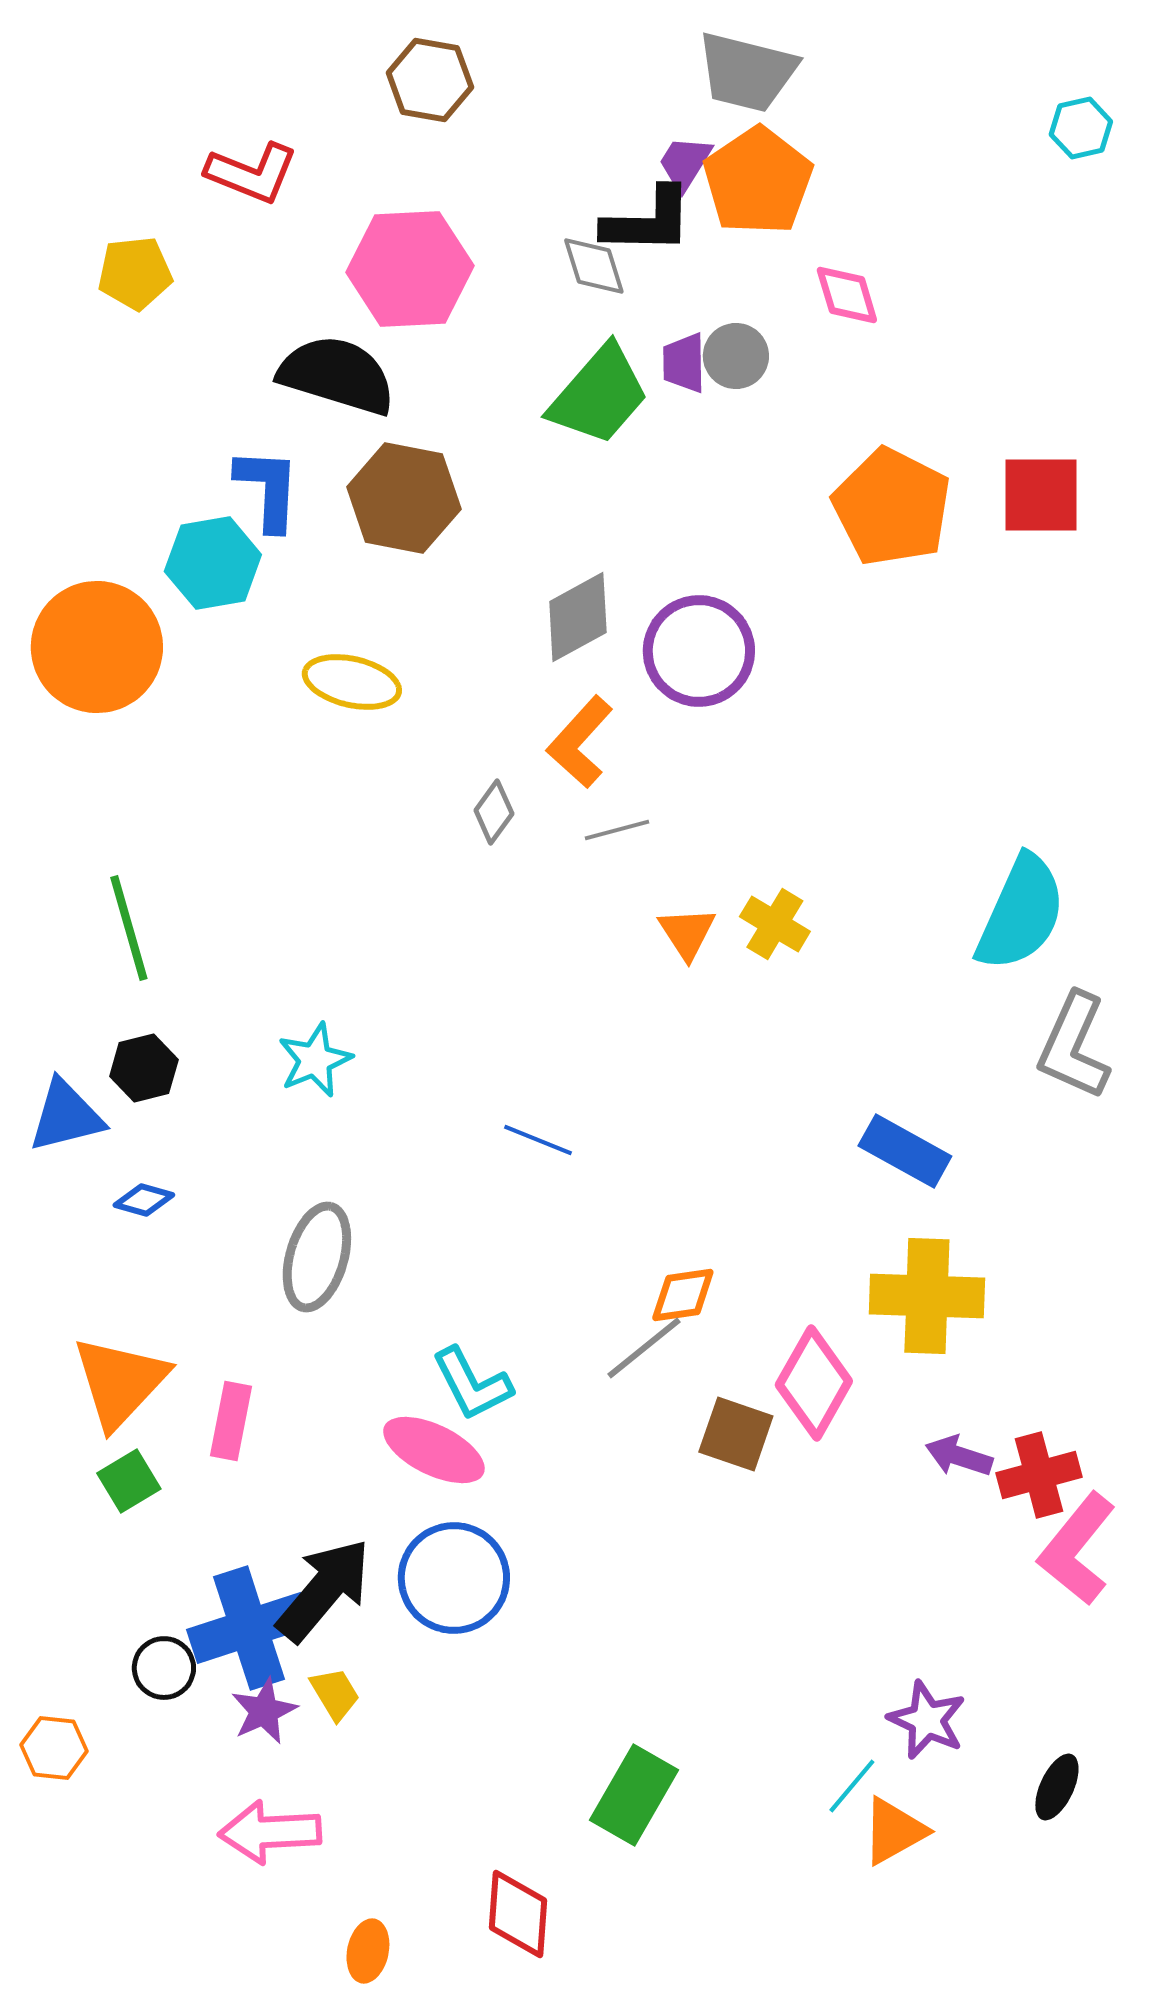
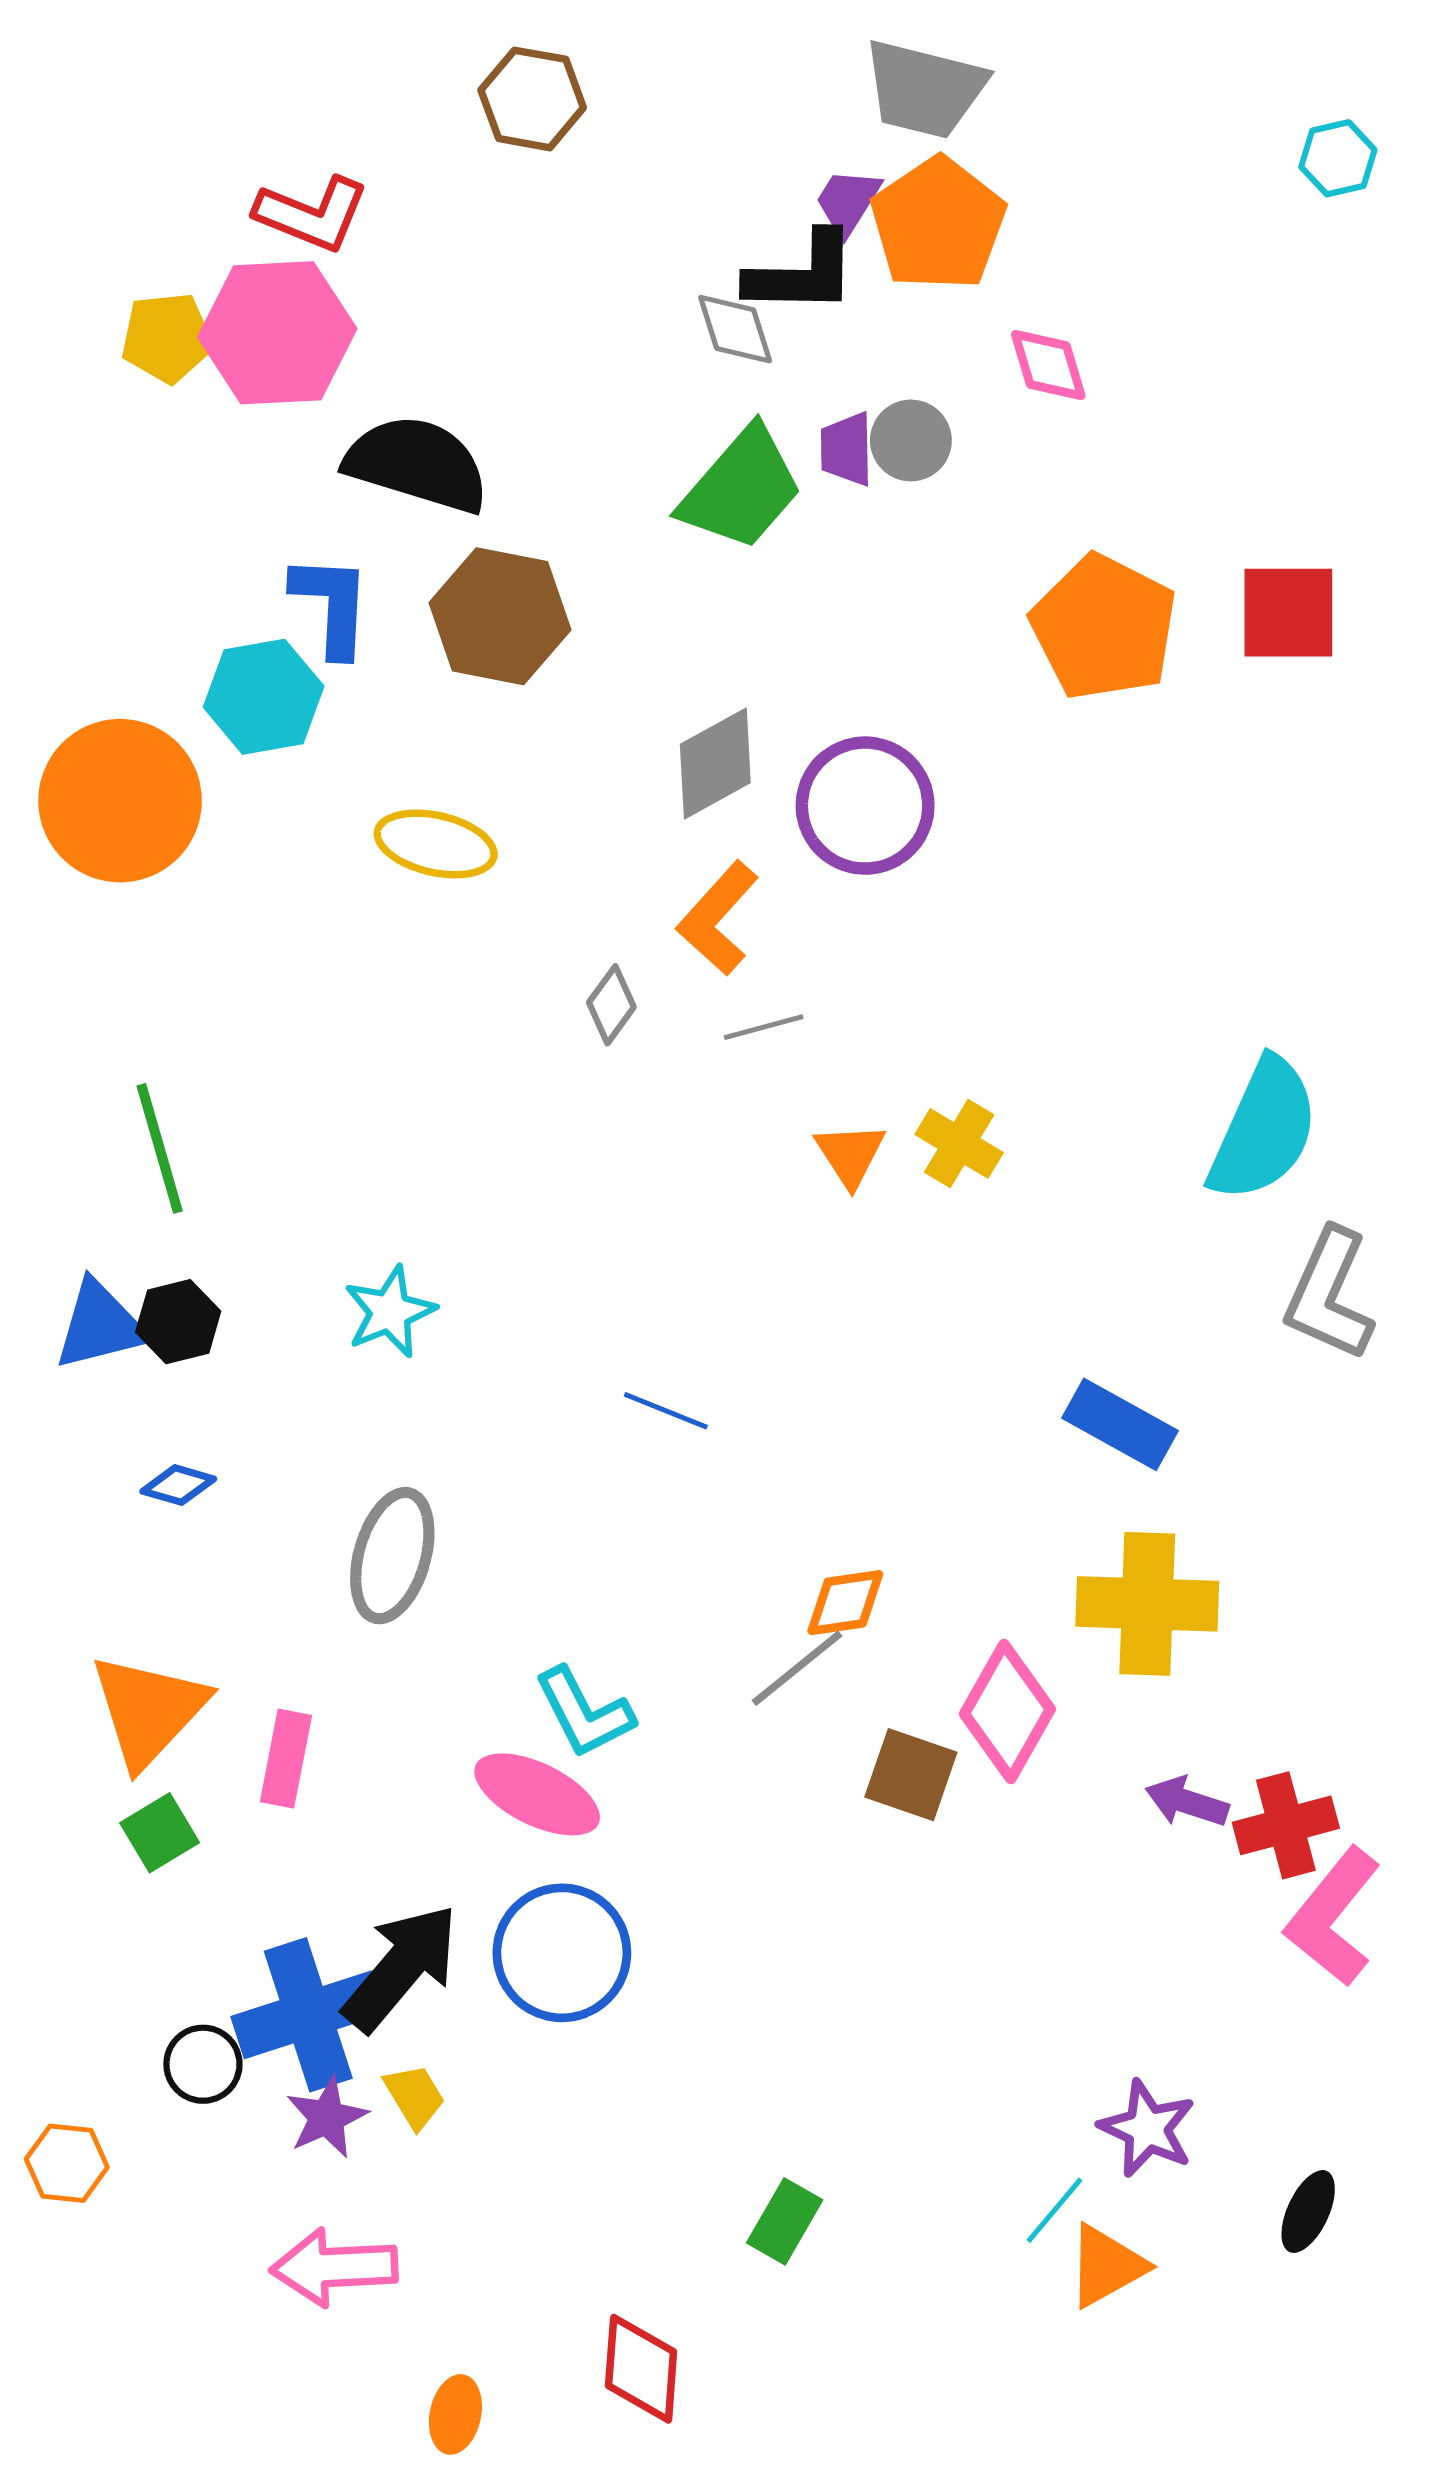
pink hexagon: (410, 269) -> (277, 333), moved
blue triangle: (66, 1116) -> (100, 1325), moved
green rectangle: (634, 1795) -> (785, 2221), size x0.7

